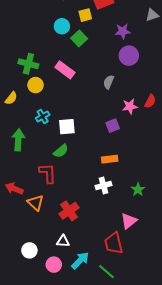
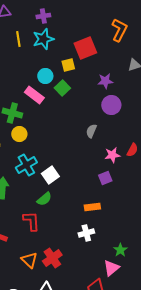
pink rectangle: (65, 70) -> (34, 95), moved
cyan cross: (43, 116) -> (26, 165), size x1.5
purple square: (113, 126) -> (105, 178), moved
white square: (67, 127) -> (50, 175), turned -30
green star: (138, 190) -> (120, 250), moved
orange triangle: (36, 203) -> (29, 260), moved

